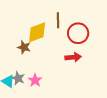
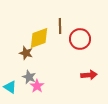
red arrow: (73, 57) -> (89, 75), moved
gray star: (18, 78) -> (29, 77), moved

